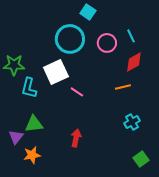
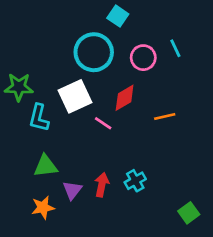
red diamond: (134, 62) -> (125, 98), moved
cyan cross: (132, 122) -> (135, 181), moved
purple triangle: (16, 137) -> (72, 190), moved

